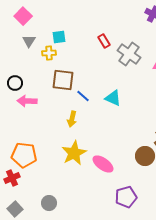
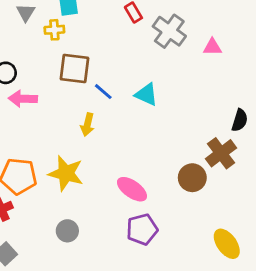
yellow star: (74, 153) -> (66, 173), moved, turned -30
purple pentagon: (126, 197) -> (142, 229), moved
gray circle: (49, 203) -> (67, 231), moved

